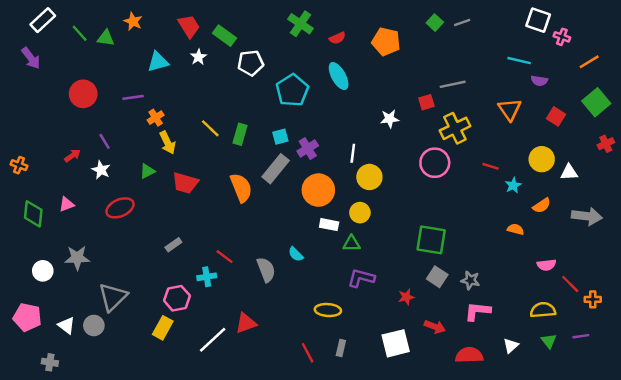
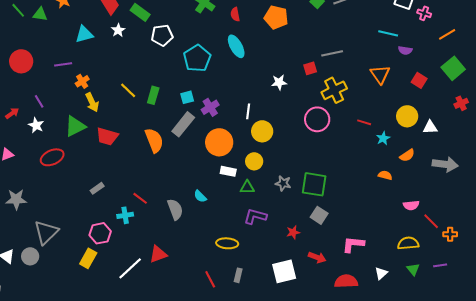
red semicircle: (337, 38) -> (235, 14), turned 104
green triangle: (147, 171) -> (75, 126), size x1.6
gray star: (470, 280) -> (283, 183), moved

